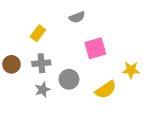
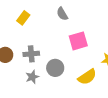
gray semicircle: (77, 17) -> (62, 14), turned 80
yellow rectangle: (38, 33) -> (23, 18), moved

